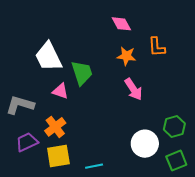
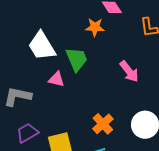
orange star: (126, 56) -> (95, 27), moved
orange cross: (55, 127) -> (103, 124), moved

